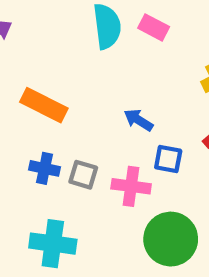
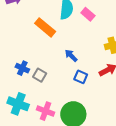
orange rectangle: (44, 105) -> (45, 27), moved
pink cross: (131, 186) -> (46, 111), moved

